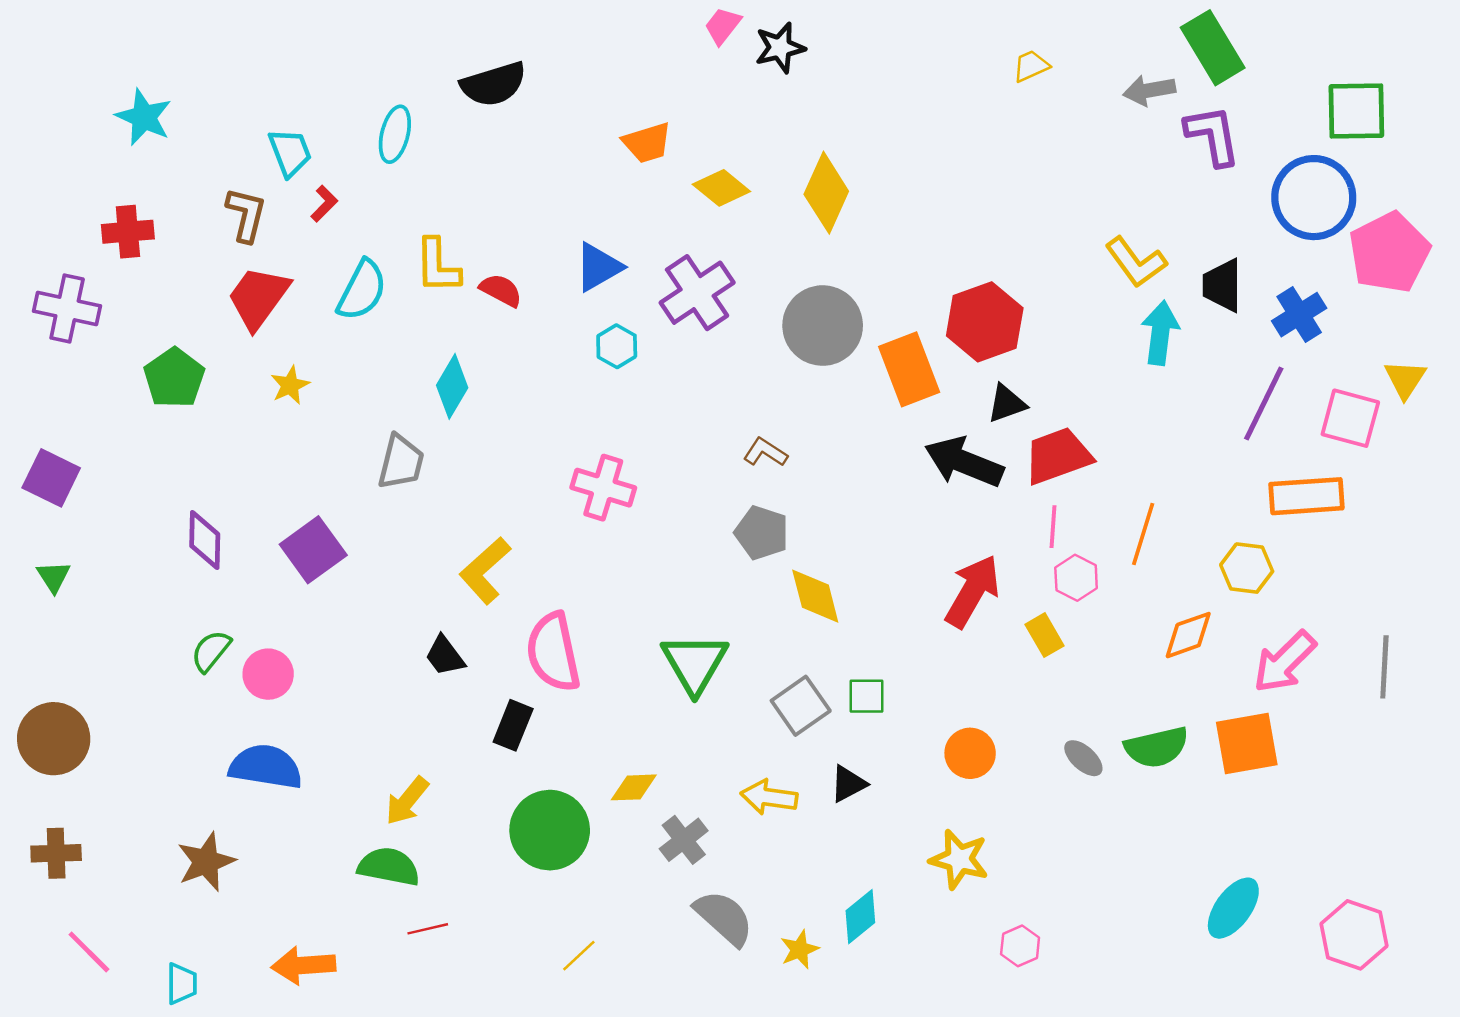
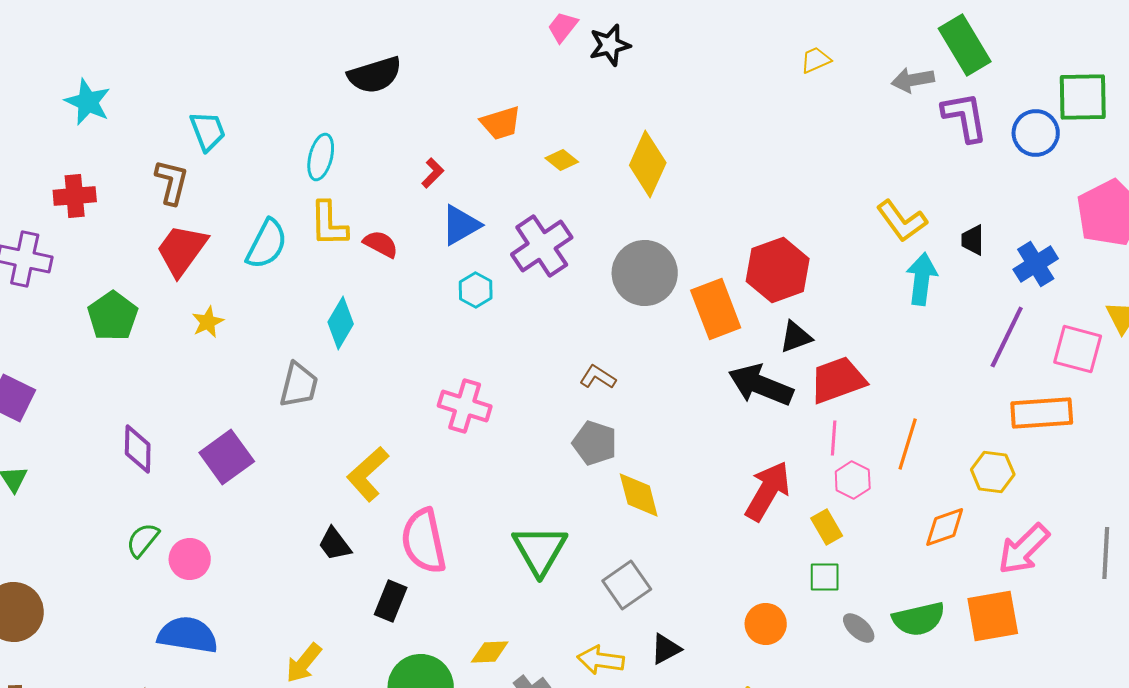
cyan ellipse: (395, 134) -> (321, 157), moved
yellow diamond: (721, 188) -> (562, 160), size x0.7
blue circle: (1314, 198) -> (1036, 133), moved, size x0.7
red L-shape: (324, 204) -> (433, 173), moved
black trapezoid: (1222, 285) -> (973, 240), size x0.7
green square: (866, 696) -> (825, 577), moved

